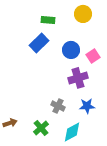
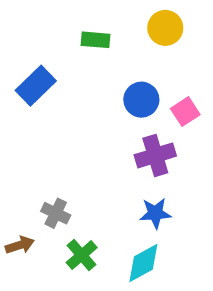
blue rectangle: (39, 43) -> (36, 86), moved
gray cross: (58, 106) -> (56, 213), moved
blue star: (87, 106) -> (155, 213), moved

